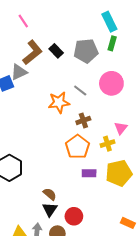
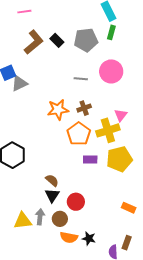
pink line: (23, 21) -> (24, 12), turned -64
gray triangle: (19, 72) -> (19, 83), moved
gray line: (80, 90) -> (81, 79), turned -32
orange star: (59, 102) -> (58, 110), moved
yellow cross: (107, 144) -> (108, 130), size x1.6

